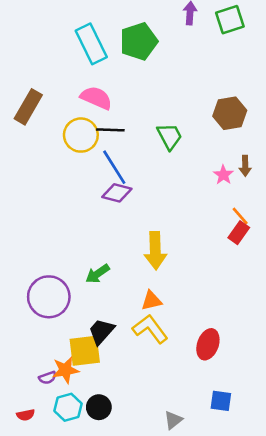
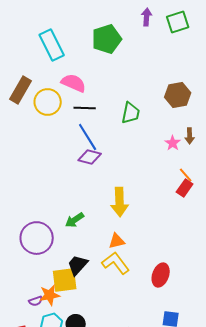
cyan rectangle: (91, 44) -> (52, 45), moved
yellow circle: (81, 135) -> (48, 102), moved
green trapezoid: (169, 136) -> (131, 113), turned 40

